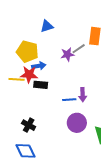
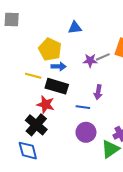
red star: (29, 74) -> (45, 104), moved
black rectangle: (41, 85) -> (57, 86), size x1.5
purple arrow: (83, 95) -> (98, 92), moved
black cross: (29, 125) -> (36, 125), size x1.5

